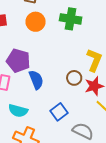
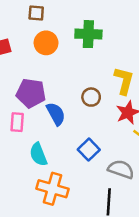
brown circle: (74, 78) -> (91, 97), moved
cyan semicircle: (18, 111) -> (38, 154), turned 60

